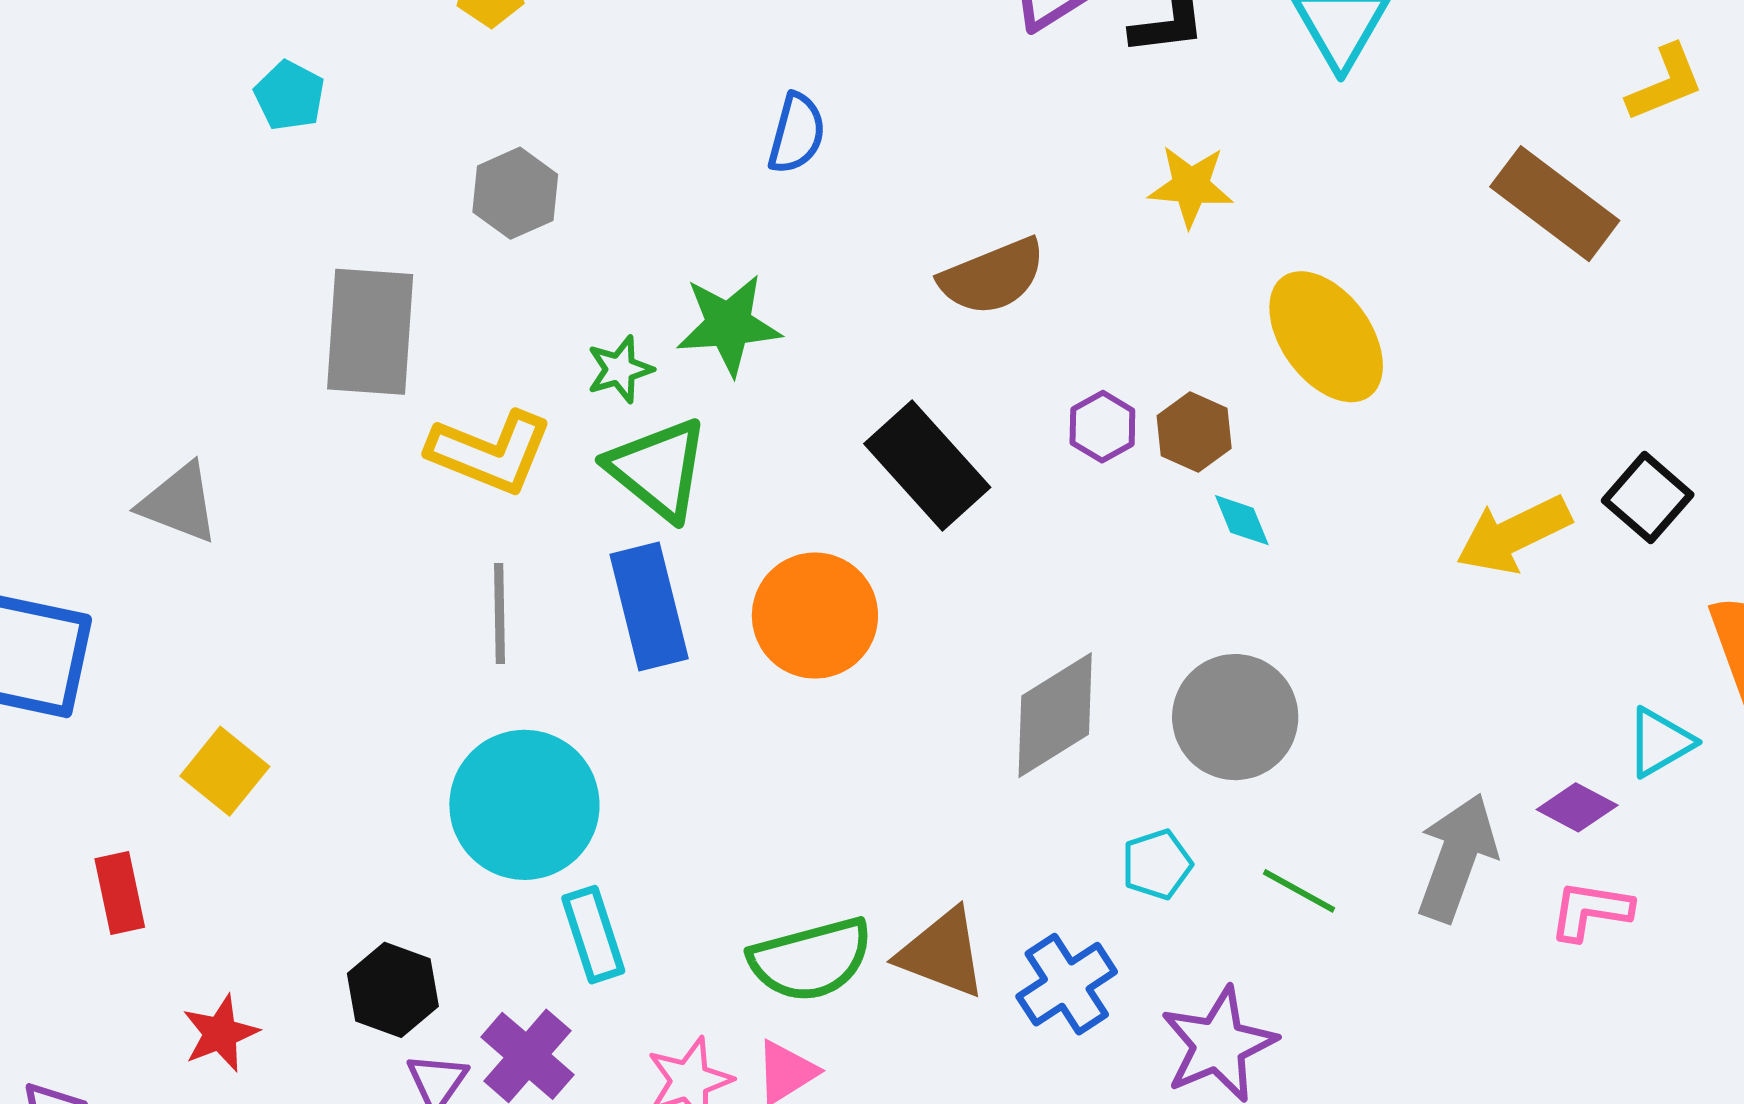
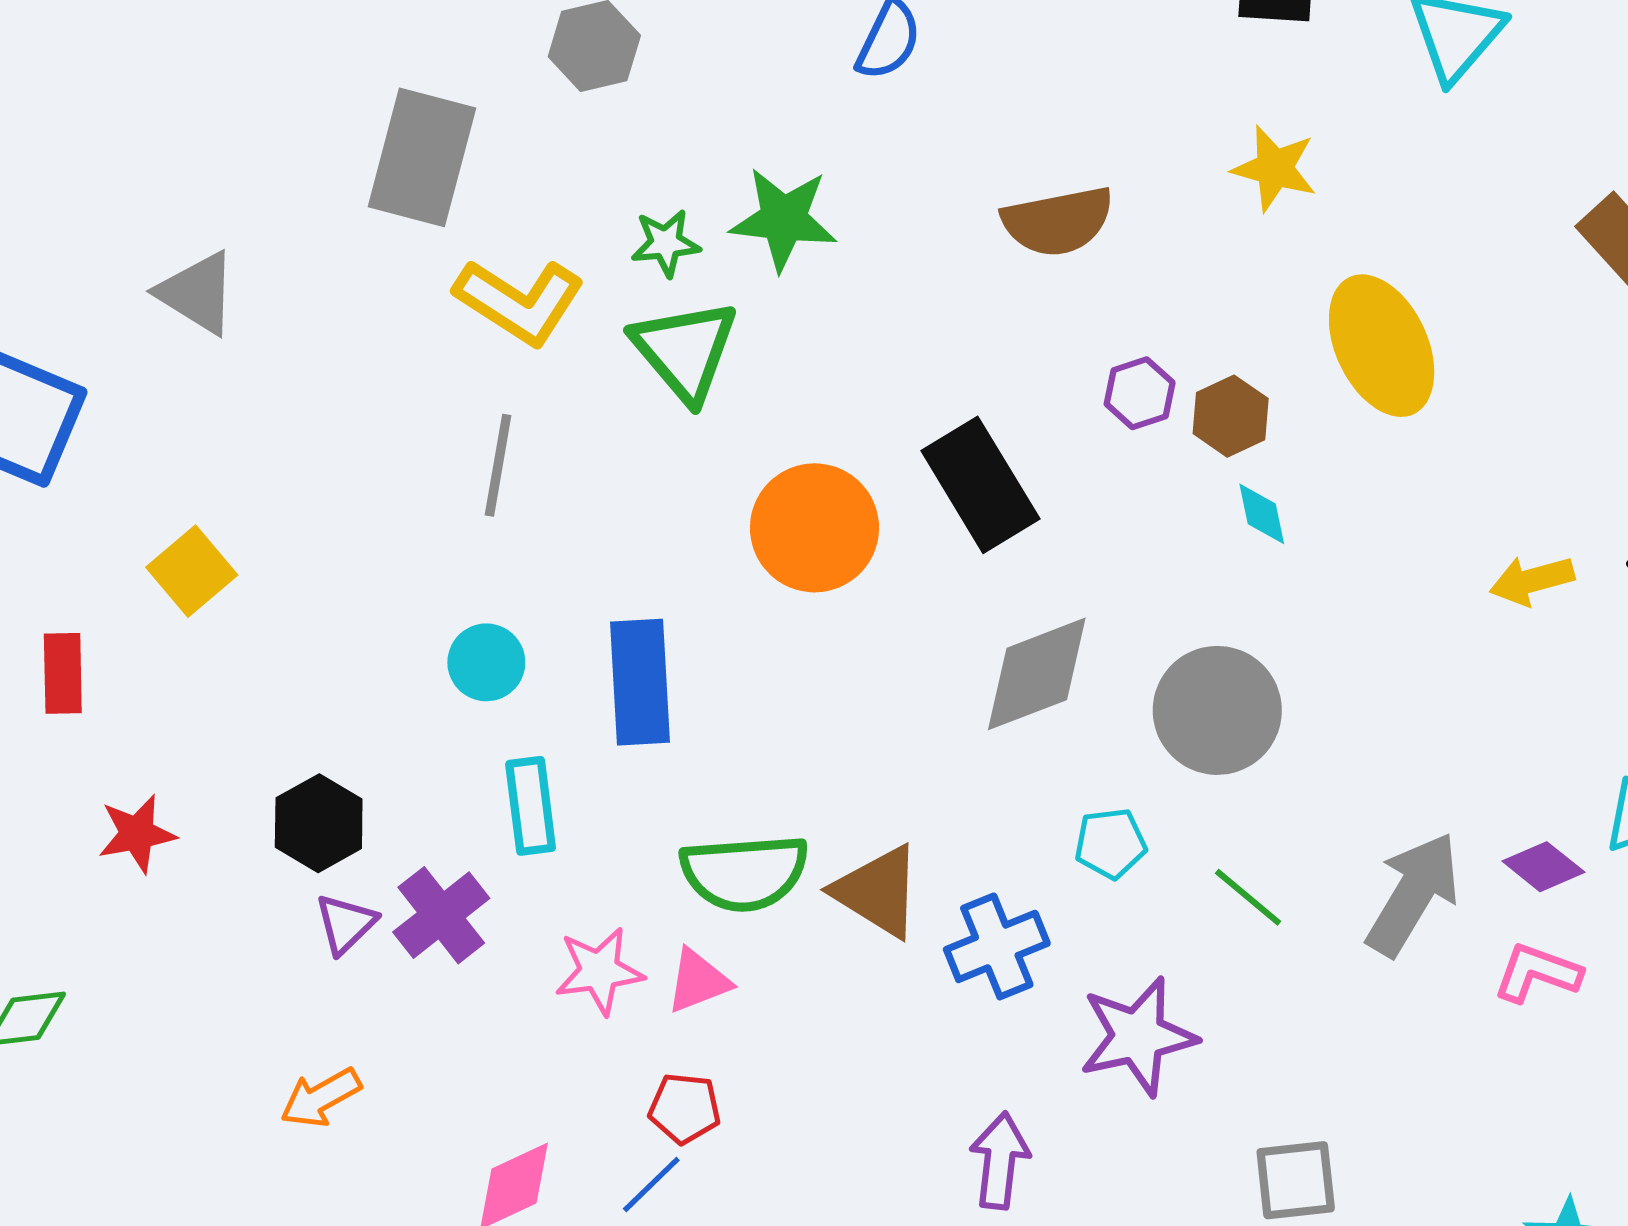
black rectangle: (927, 465) -> (980, 485), moved
yellow arrow: (1513, 535) -> (1532, 580), size x0.7
blue rectangle: (649, 607) -> (640, 682), moved
cyan circle: (524, 805) -> (486, 662), size x0.5

